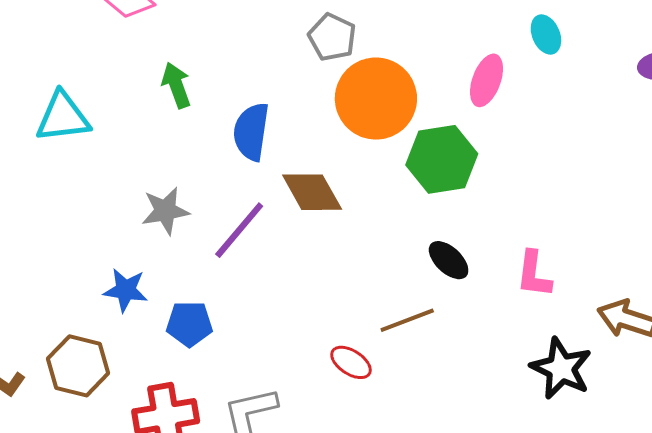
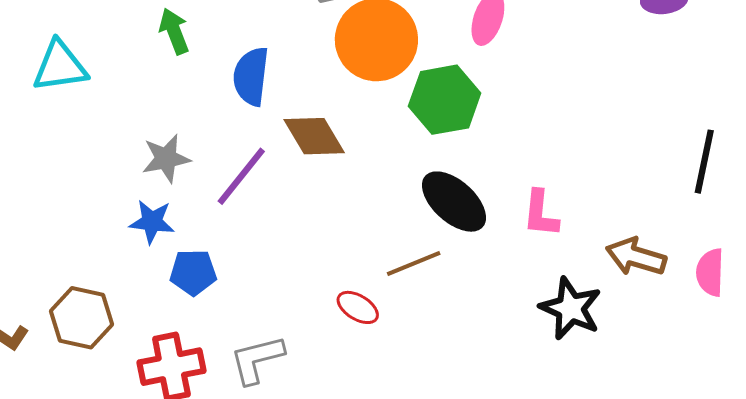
black ellipse: (449, 260) -> (454, 202), size x1.6
blue star: (126, 290) -> (152, 222), moved

